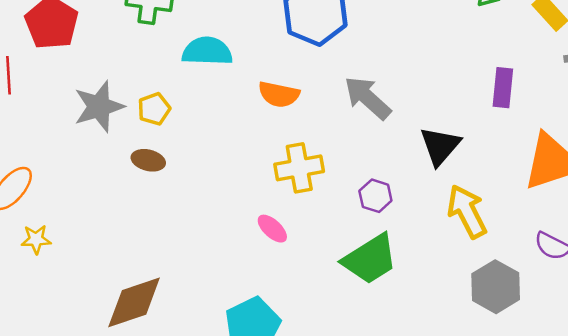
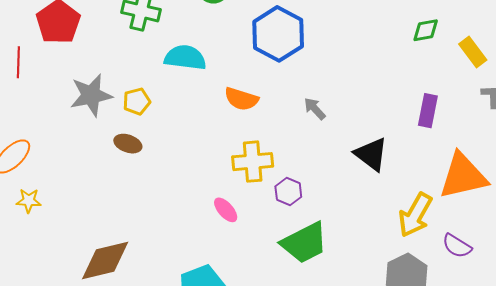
gray arrow: (368, 98) -> (315, 109), size x0.6
black triangle: (440, 146) -> (371, 154), turned -39
purple hexagon: (375, 196) -> (288, 192), moved
yellow arrow: (467, 211) -> (415, 215), moved, turned -129

